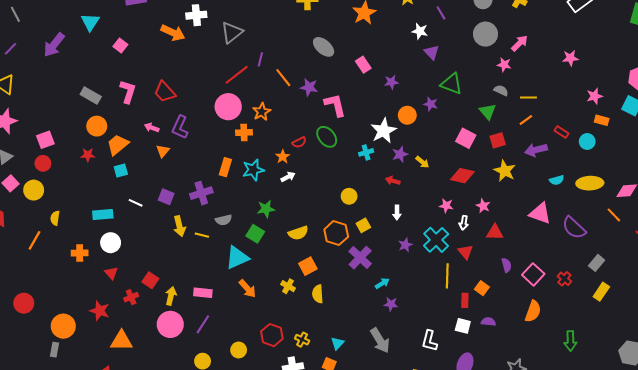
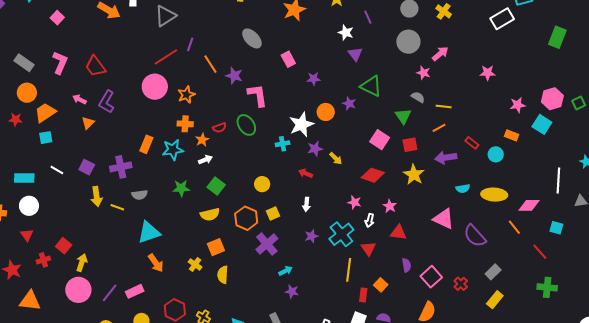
pink star: (594, 96) -> (518, 105), moved
orange cross: (244, 133) -> (185, 124), moved
green square: (255, 234) -> (216, 186), moved
pink rectangle: (203, 293) -> (135, 291), moved, turned -36

